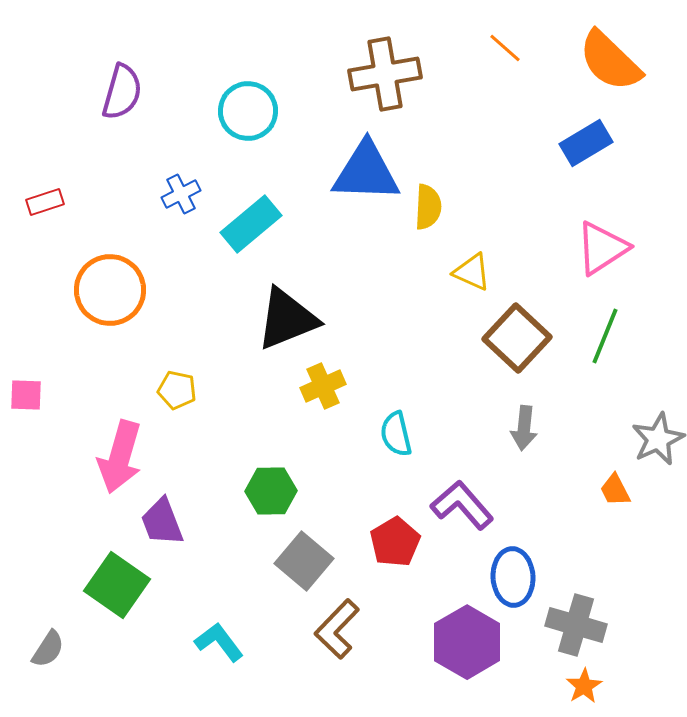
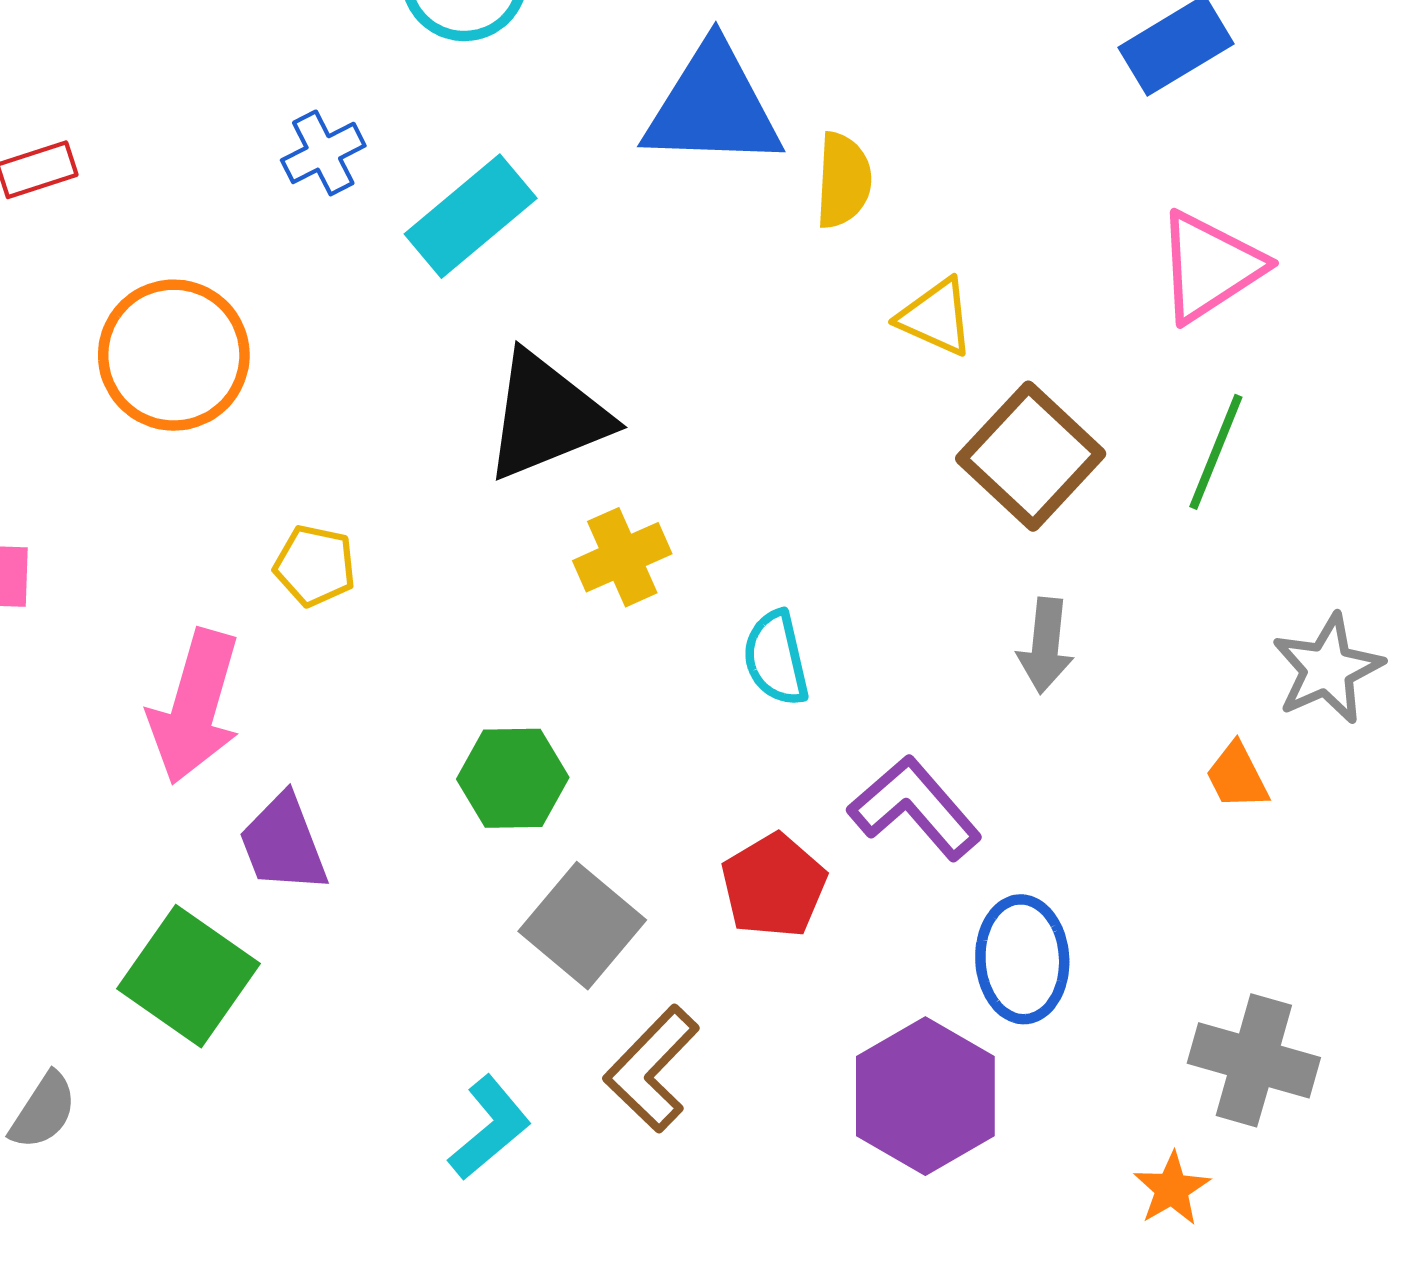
gray cross: (576, 625) -> (1254, 1060), moved
cyan L-shape: (219, 642) -> (490, 1128), moved, turned 87

